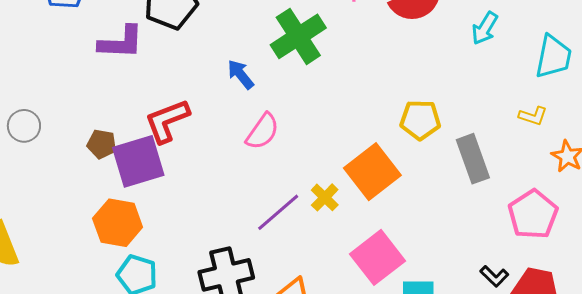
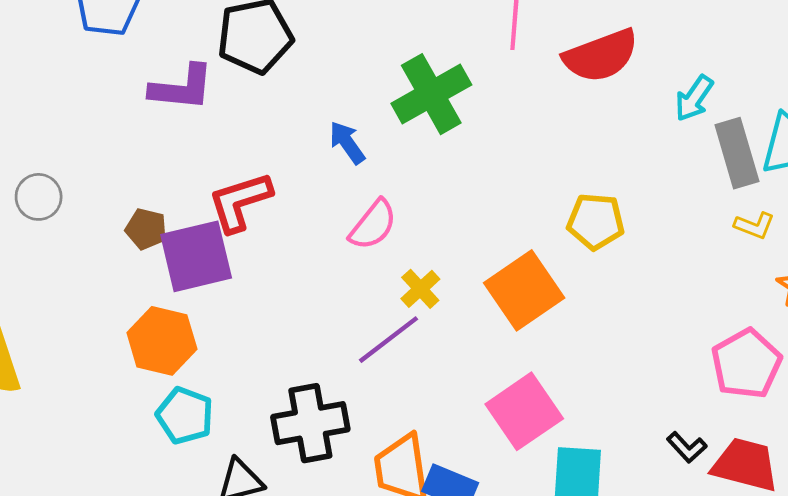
gray rectangle: (473, 159) -> (737, 153), moved
yellow cross: (325, 197) -> (420, 289), moved

